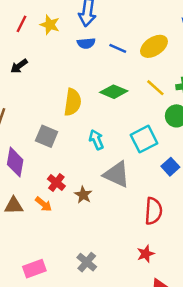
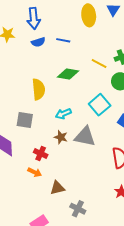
yellow ellipse: (154, 46) -> (89, 15), moved, turned -50
cyan arrow: (96, 140) -> (63, 114), turned -77
brown star: (83, 195) -> (61, 137), moved
brown triangle: (14, 206) -> (57, 188), moved

